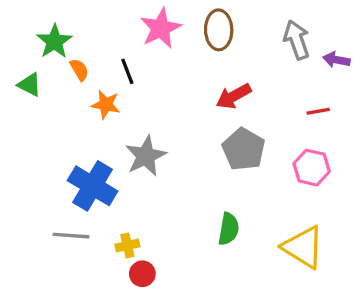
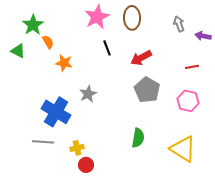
gray arrow: (297, 40) -> (179, 24), size x0.7
black line: (127, 71) -> (107, 48), moved
gray star: (146, 156) -> (88, 94), size x0.7

